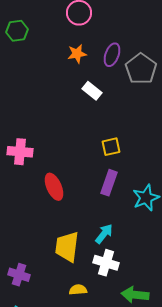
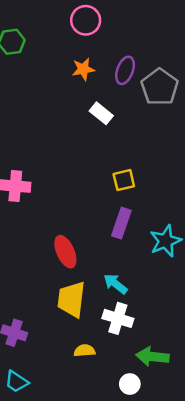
red ellipse: (54, 187) -> (65, 252), moved
cyan arrow: (104, 234) -> (115, 284), turned -90

